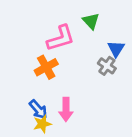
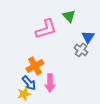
orange cross: (46, 67) -> (35, 66), moved
yellow star: (42, 124) -> (24, 94), moved

